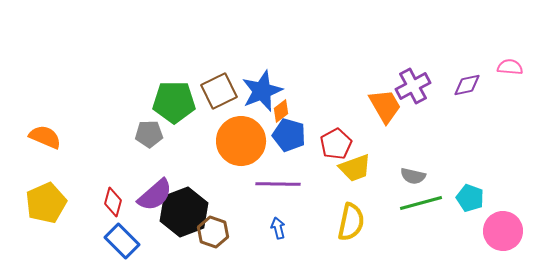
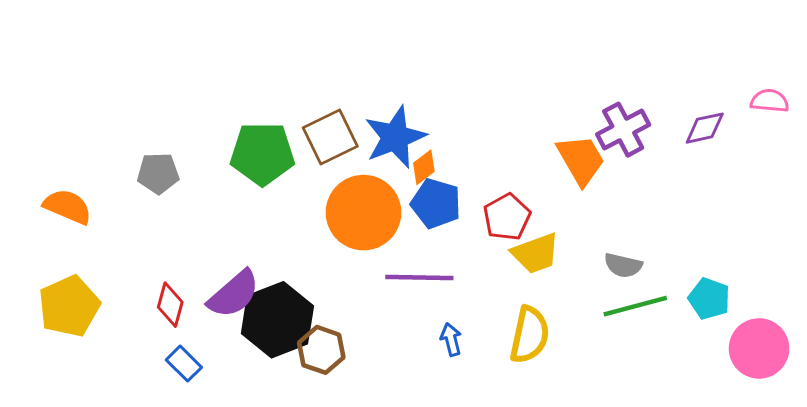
gray pentagon: (149, 134) -> (158, 173), moved
blue arrow: (278, 228) -> (451, 339), moved
blue rectangle: (122, 241) -> (184, 364), size x0.7

